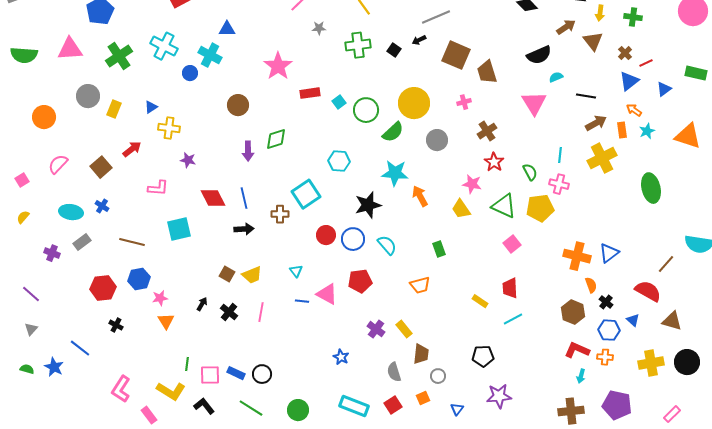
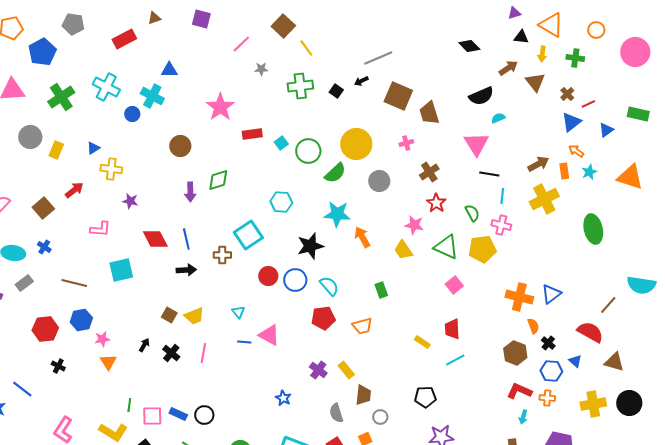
black line: (586, 96) -> (489, 174), moved
red pentagon: (360, 281) -> (323, 318), moved

